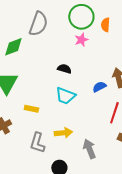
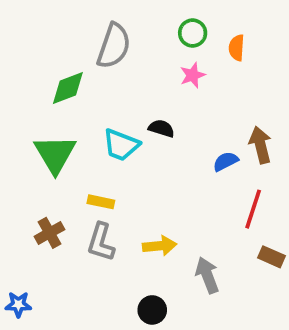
green circle: (81, 17) -> (193, 33), size x0.6
cyan trapezoid: (65, 96) -> (121, 145), moved
gray L-shape: (37, 143) -> (101, 242), moved

